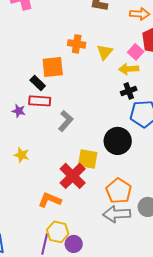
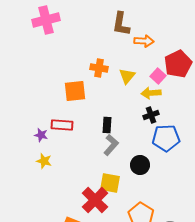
orange arrow: (140, 14) -> (144, 41), moved
black rectangle: (38, 83) -> (107, 125), moved, turned 49
gray L-shape: (66, 121) -> (111, 145), moved
black circle: (118, 141) -> (140, 165), size x0.7
yellow star: (22, 155) -> (44, 161), moved

